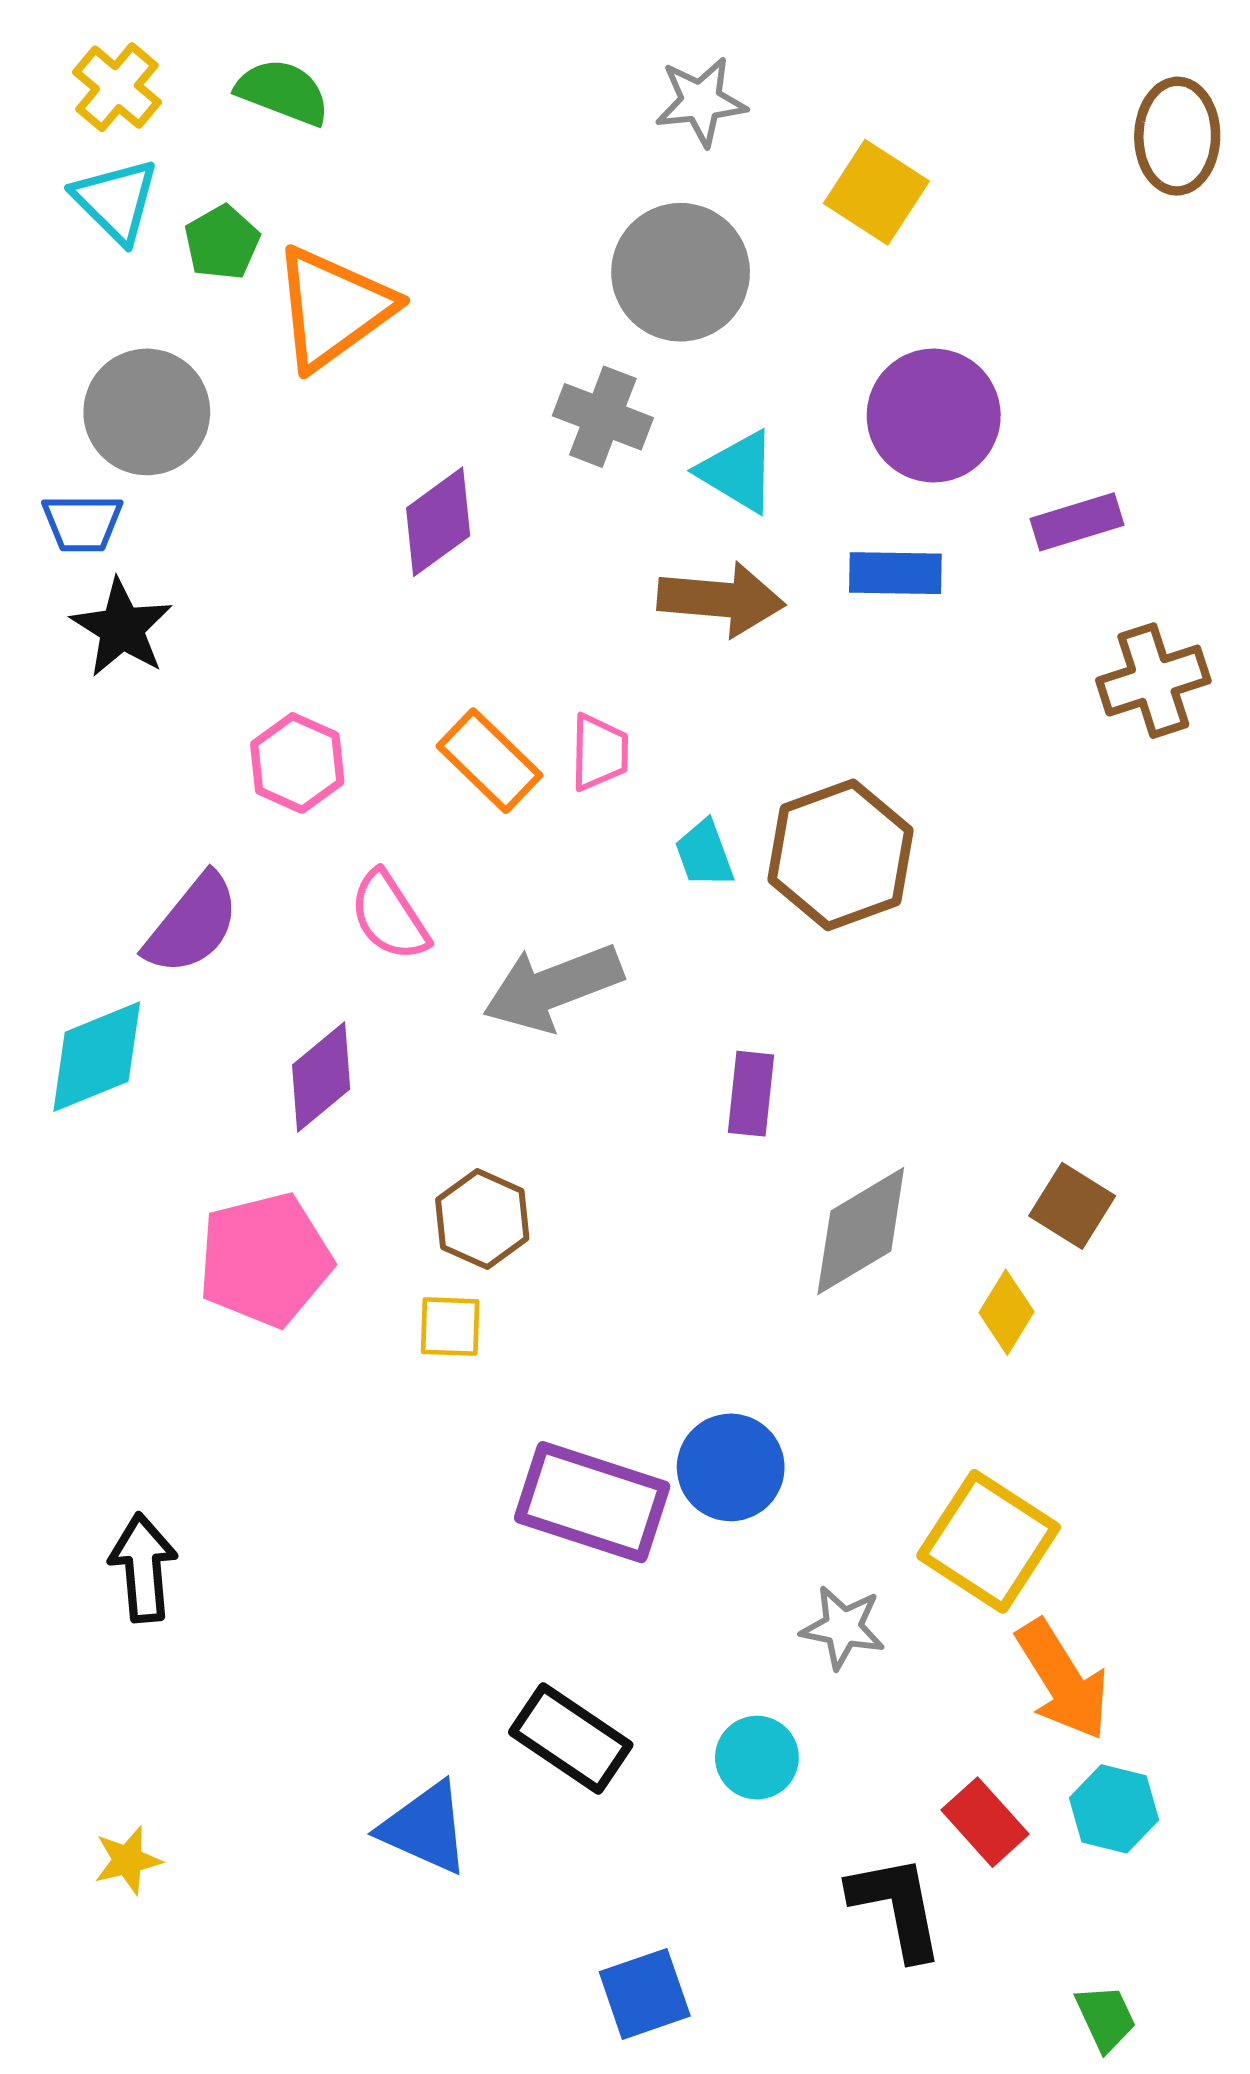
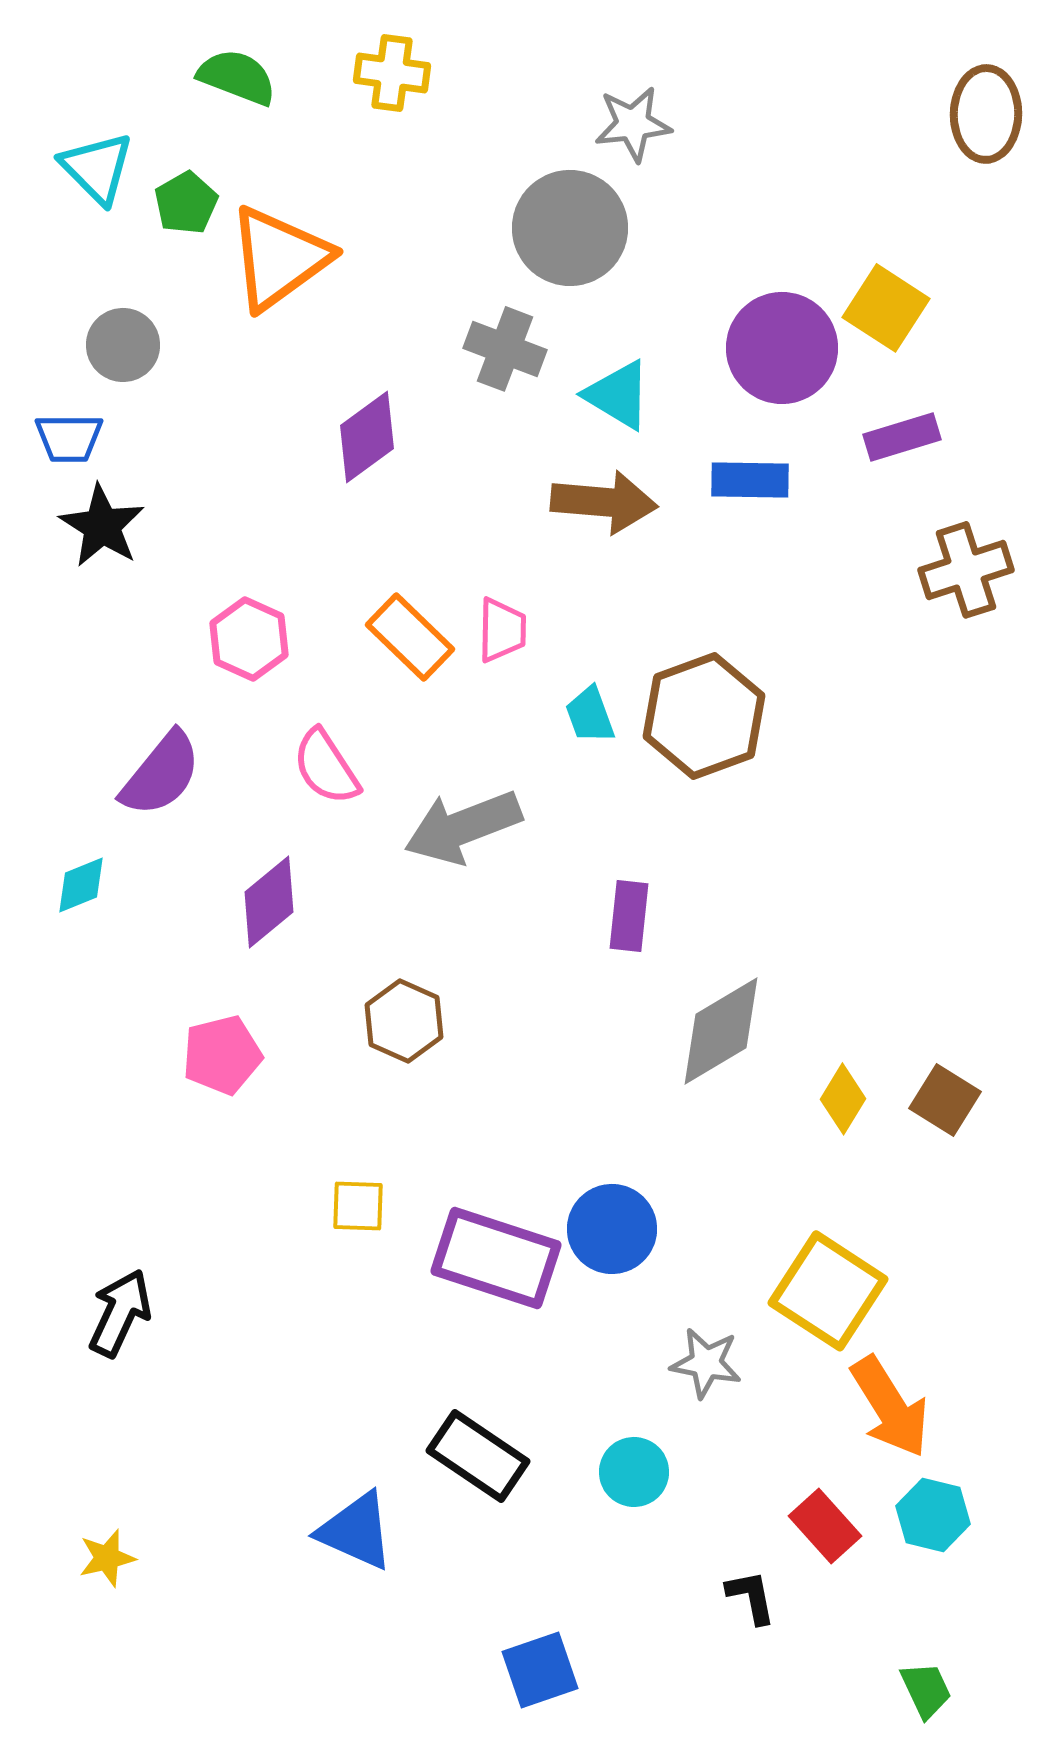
yellow cross: (117, 87) -> (392, 73), moved, turned -32
gray star: (701, 101) -> (633, 124), moved
yellow square: (876, 192) -> (886, 308), moved
gray circle: (147, 412) -> (123, 345), size x0.7
cyan diamond: (97, 1057) -> (81, 885), size x0.6
brown square: (1072, 1206) -> (945, 1100), moved
pink pentagon: (265, 1260) -> (222, 1055), size x0.7
yellow square: (450, 1327) -> (358, 1206), moved
black arrow: (143, 1568) -> (120, 1313), turned 30
black L-shape: (897, 1907) -> (751, 1597), size x0.6

